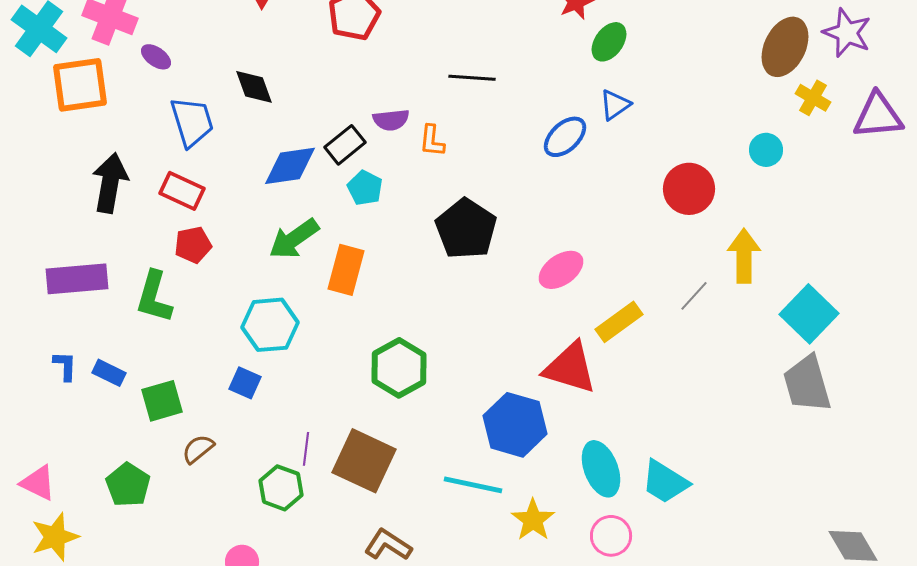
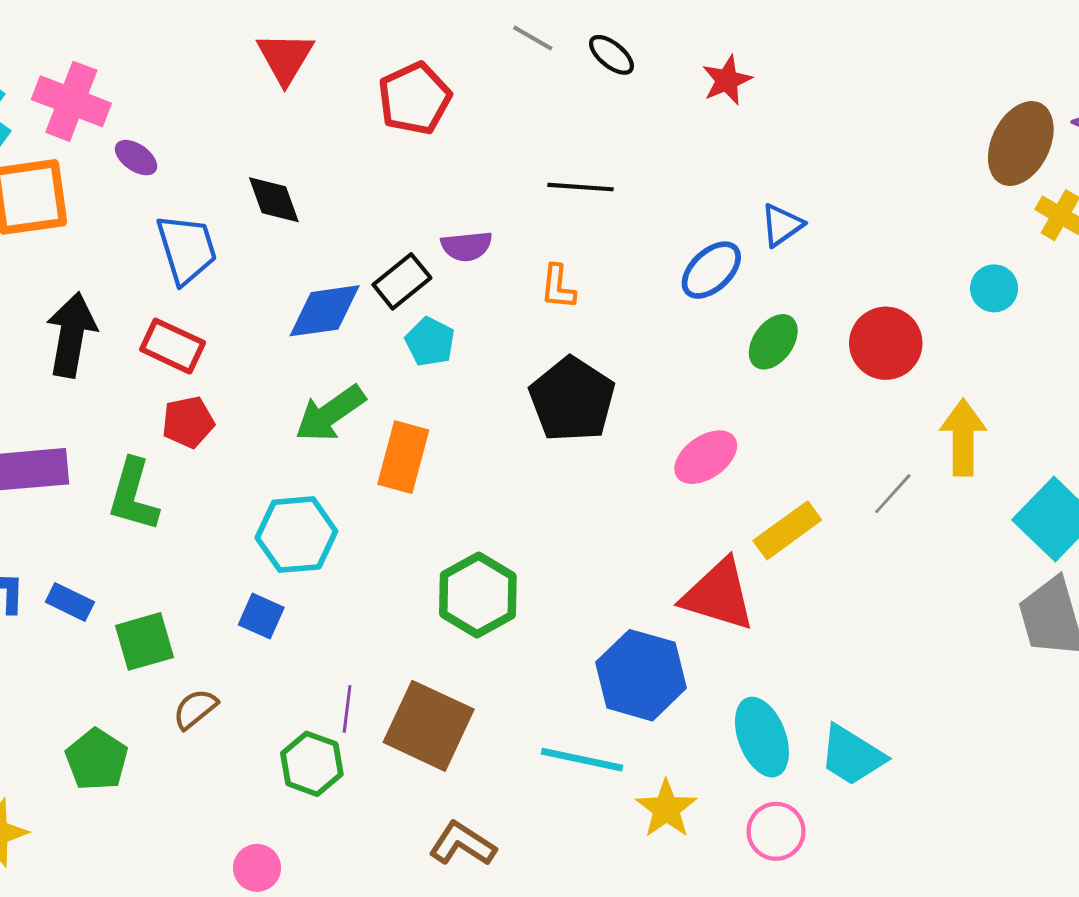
green ellipse: (609, 42) -> (773, 342), moved
orange L-shape: (432, 141) -> (558, 287), moved

